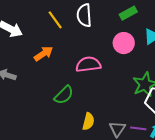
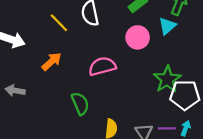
green semicircle: (64, 95) -> (80, 104), turned -60

